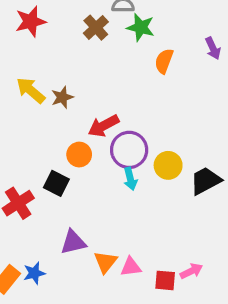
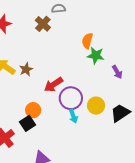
green star: (141, 27) -> (96, 56), moved
purple arrow: (213, 48) -> (117, 72), moved
orange circle: (79, 155) -> (33, 110), moved
black square: (56, 183) -> (27, 123), turned 35

